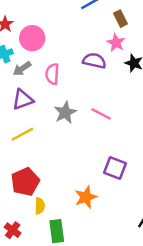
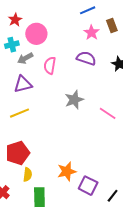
pink star: (116, 43) -> (92, 33), moved
gray star: (65, 113) -> (74, 100), moved
pink line: (101, 114) -> (108, 113), moved
purple square: (115, 168) -> (88, 186), moved

